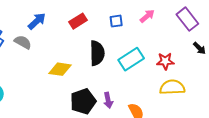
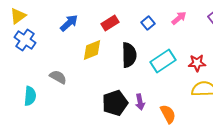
blue square: (116, 21) -> (148, 23), turned -32
gray semicircle: (23, 42) -> (58, 77), moved
yellow diamond: (60, 69) -> (92, 50), moved, turned -30

